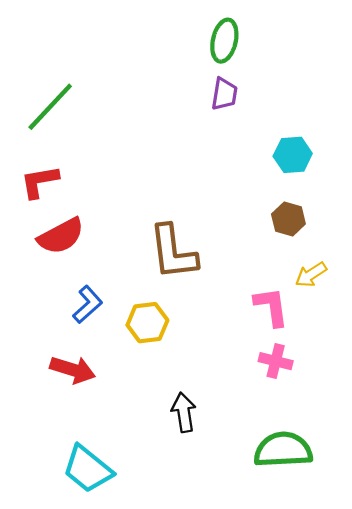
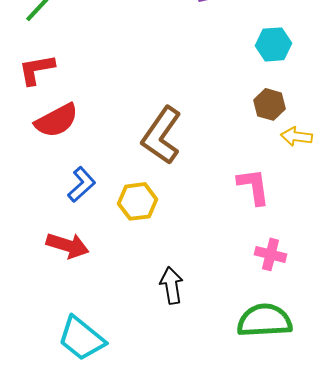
brown L-shape: (173, 252) -> (162, 135), turned 42
yellow arrow: (311, 275) -> (297, 136), moved, turned 40
pink cross: (276, 361) -> (271, 254), moved

